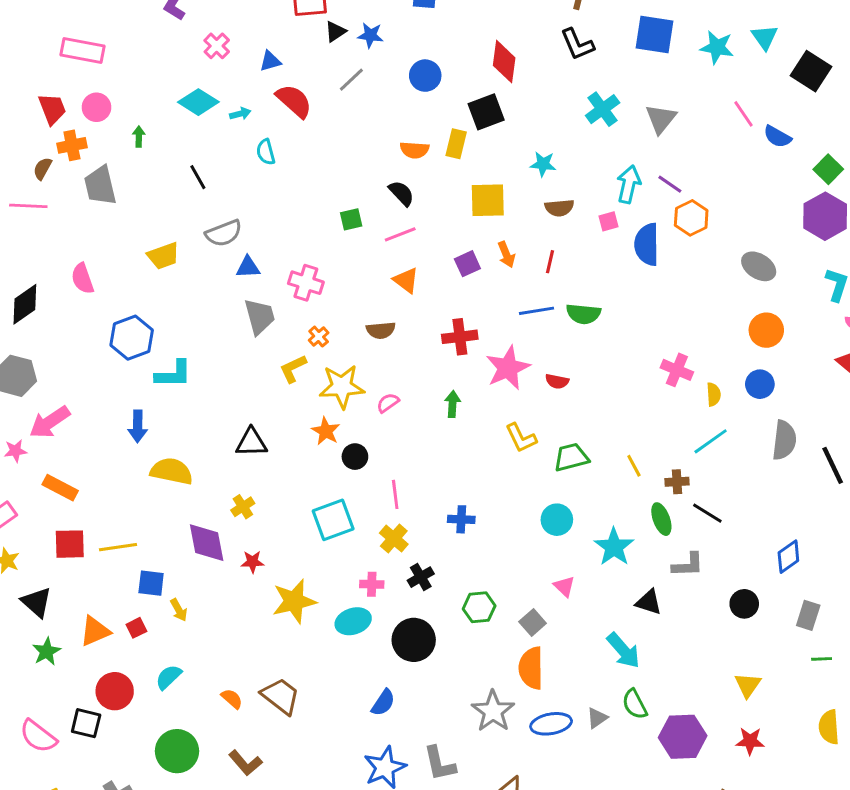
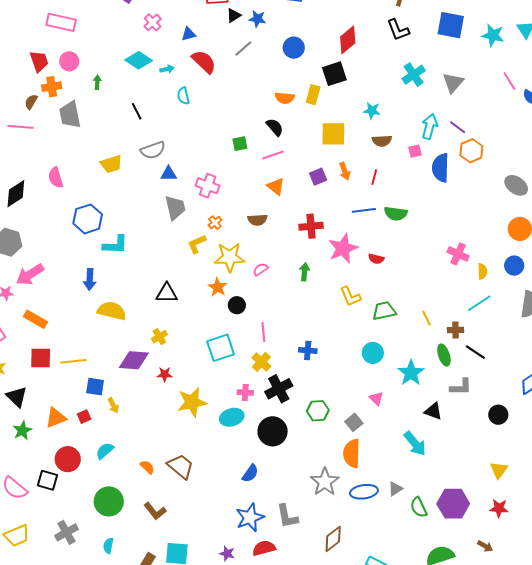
red diamond: (504, 62) -> (348, 40), turned 40
purple diamond: (207, 543) -> (134, 360), turned -76
black cross: (421, 577) -> (279, 389), size x1.5
green semicircle: (635, 704) -> (419, 507), moved

